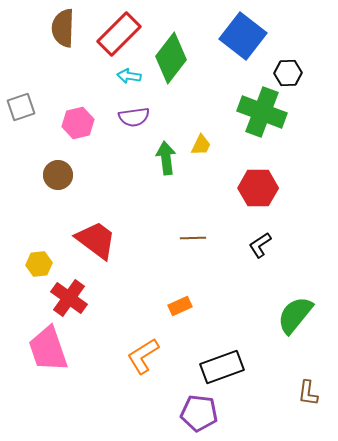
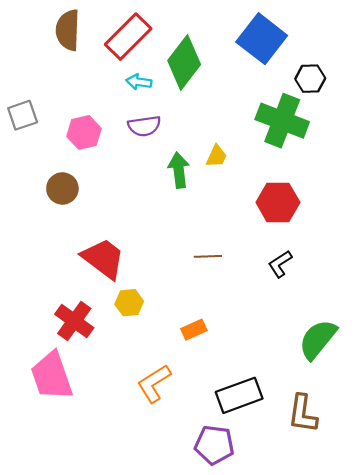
yellow hexagon: (39, 264) -> (129, 303), moved
brown L-shape: (308, 393) -> (303, 414), moved, size x1.4

